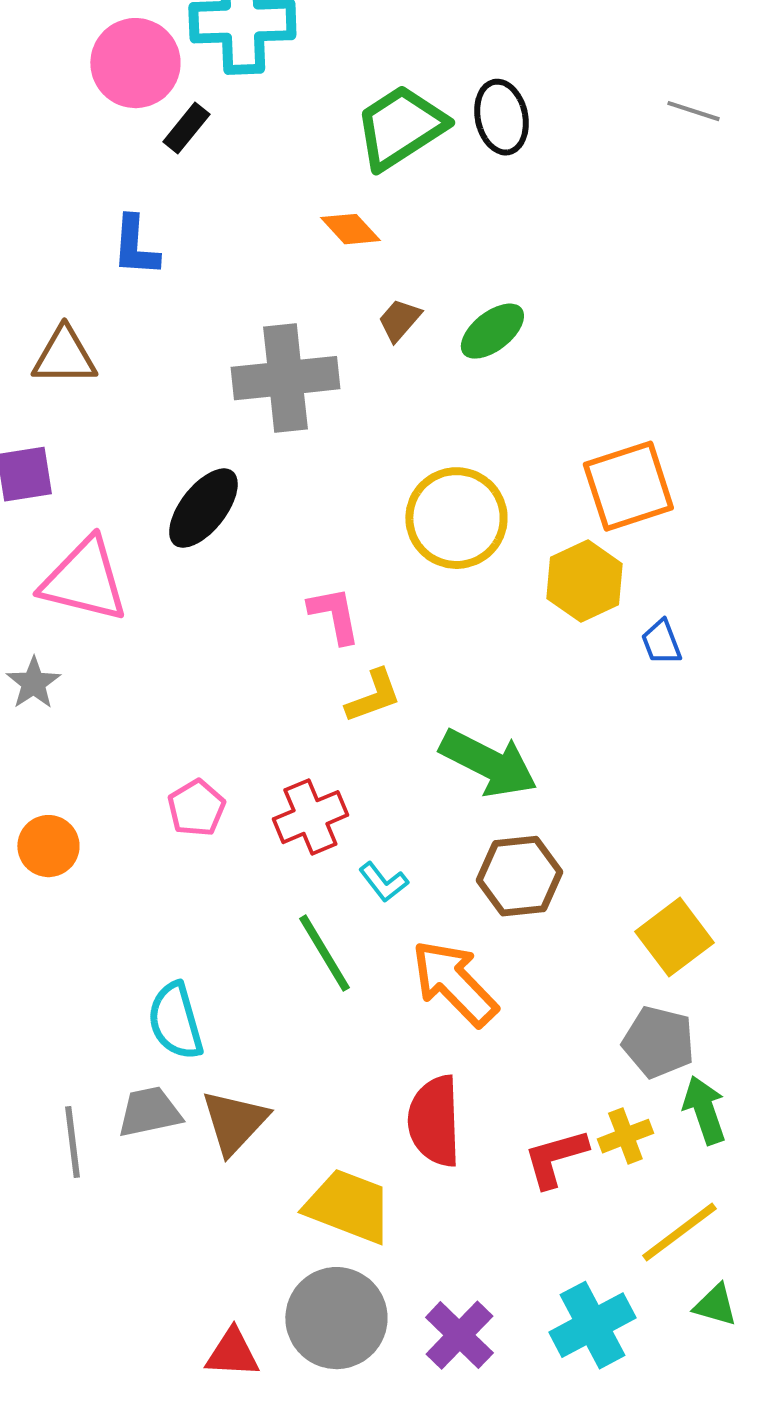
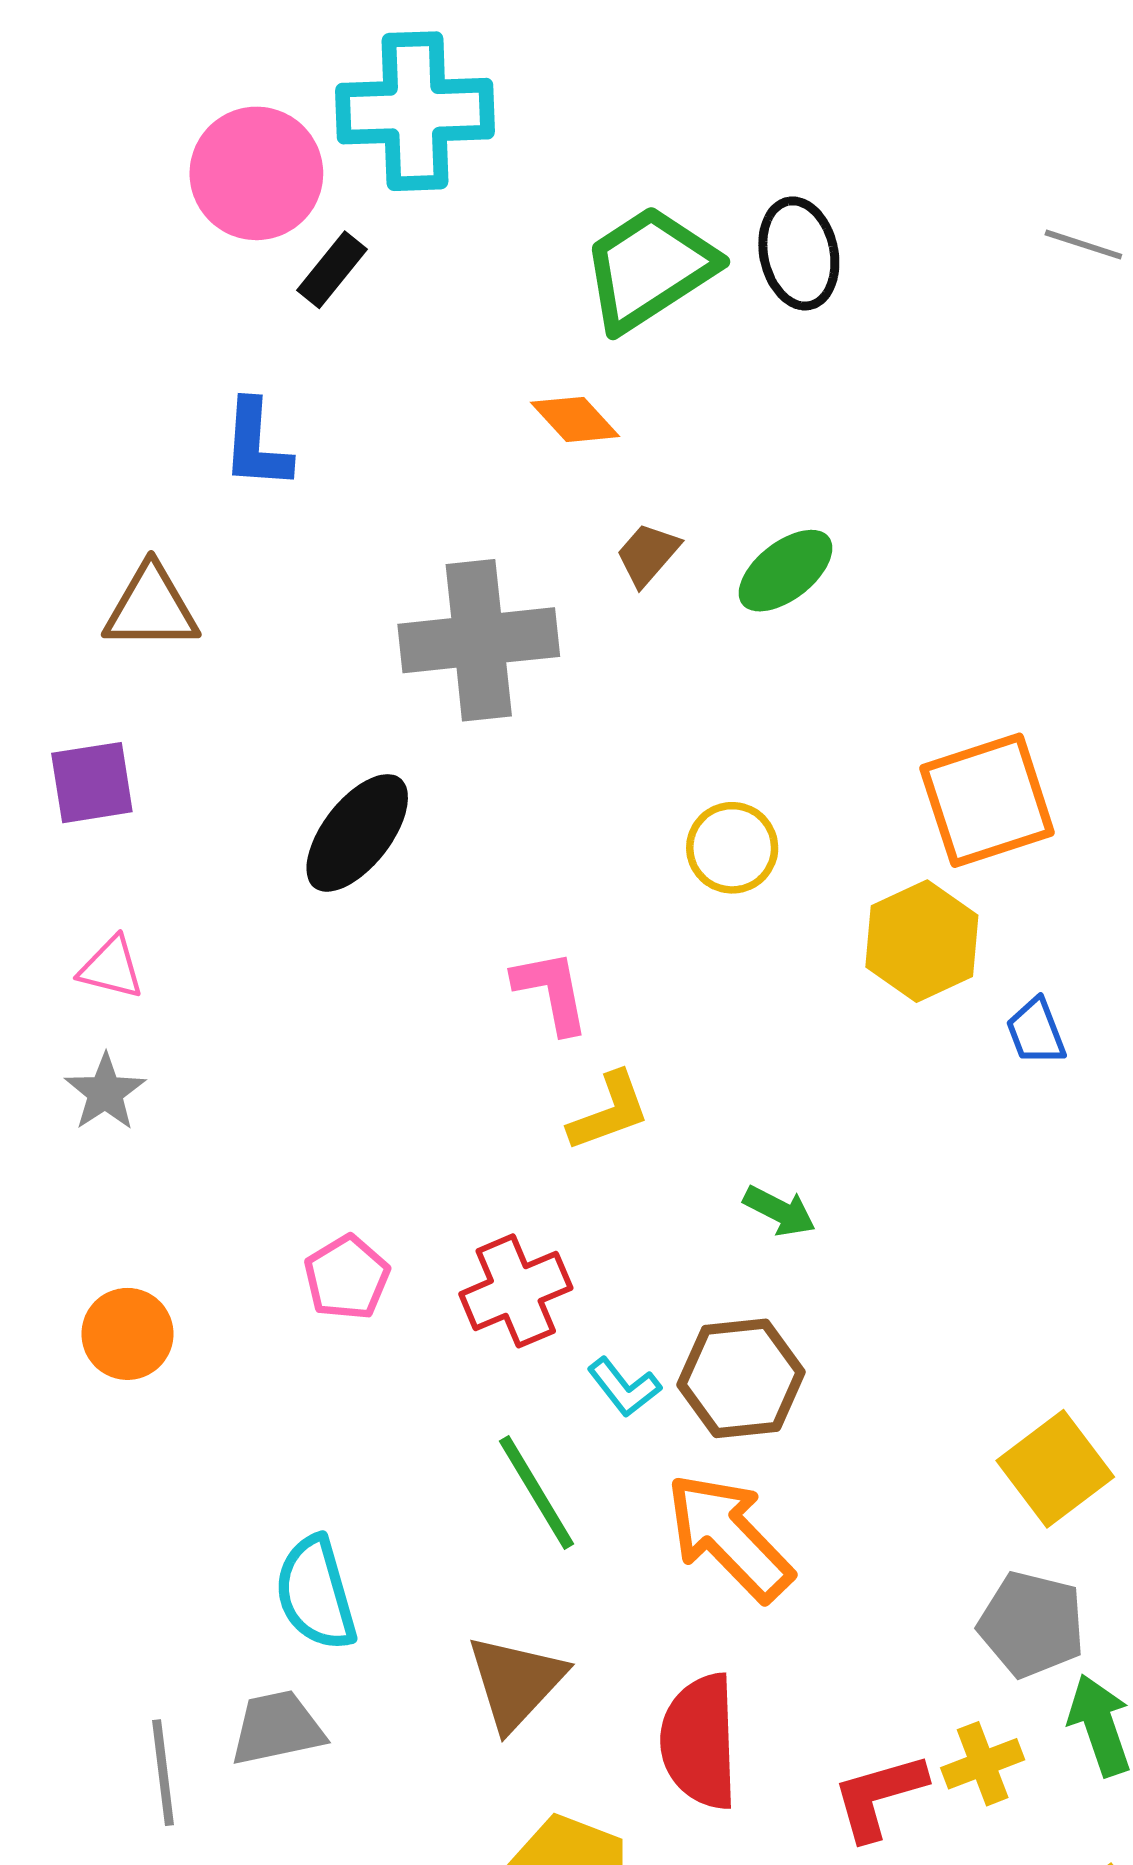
yellow circle: (456, 518) -> (732, 848), size x0.6
pink triangle: (84, 580) -> (111, 968), moved, size x0.5
green arrow: (488, 763) -> (780, 1211), size x0.5
brown hexagon: (519, 876) -> (741, 1378), moved
brown triangle: (234, 1122) -> (516, 1682), moved

